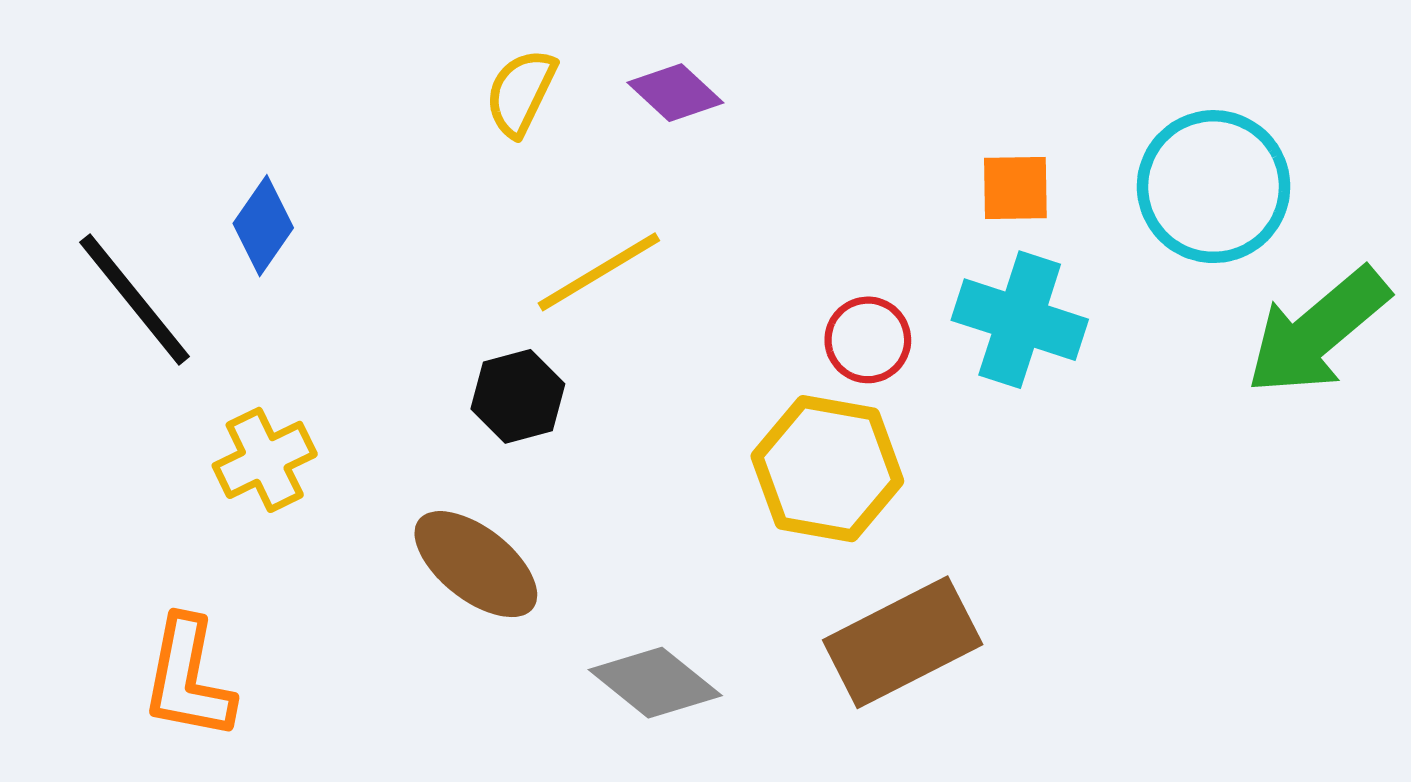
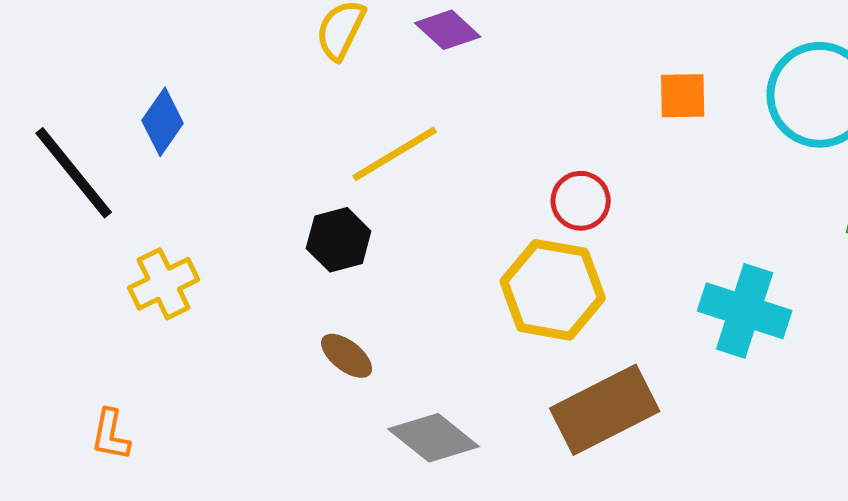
cyan cross: (1020, 320) -> (745, 311), moved
brown ellipse: (476, 564) -> (347, 356), moved, size x0.6
orange L-shape: (188, 678) -> (111, 435), size x0.6

